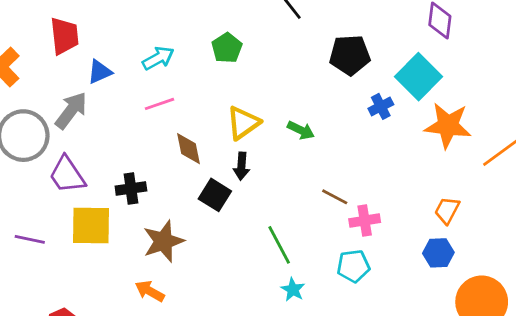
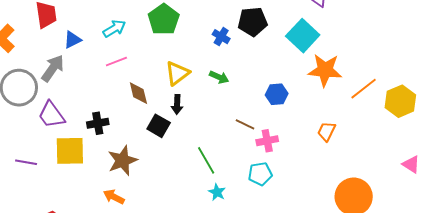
green pentagon: (227, 48) -> (164, 19), size x1.4
blue cross: (381, 106) -> (221, 37), moved, turned -30
blue hexagon: (438, 253) -> (277, 94), moved

